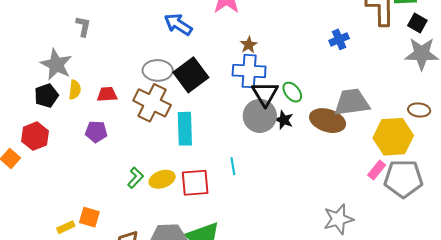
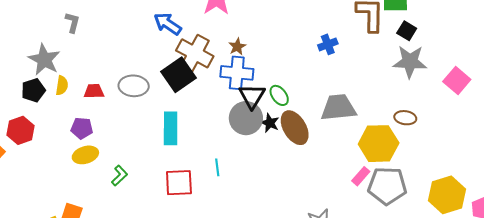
gray ellipse: (158, 70) -> (134, 86), moved
brown cross: (152, 103) -> (195, 53), moved
brown ellipse: (328, 121) -> (295, 128), moved, turned 40
yellow ellipse: (162, 179) -> (85, 155), moved

